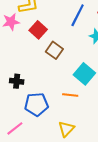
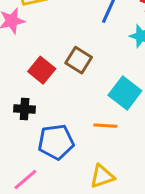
red square: (38, 30) -> (42, 70), moved
yellow triangle: (66, 129) -> (102, 176), turned 30

